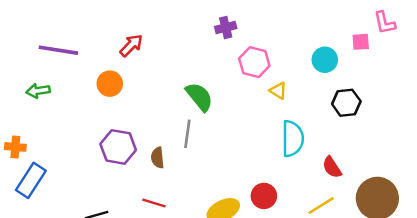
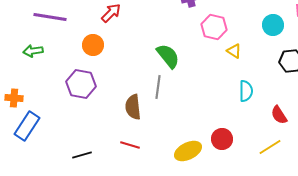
cyan semicircle: (293, 139) -> (246, 91), size x0.7
purple hexagon: (118, 147) -> (81, 84), moved
brown semicircle: (158, 158) -> (133, 107), size x1.4

